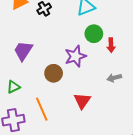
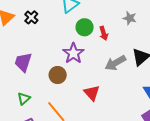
gray arrow: (114, 78) -> (115, 63), size x1.5

